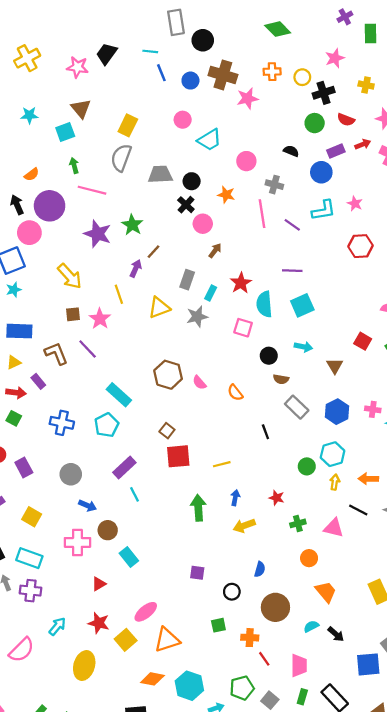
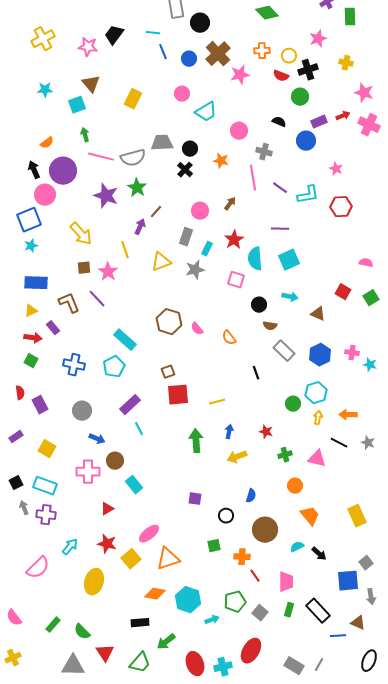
brown cross: (223, 75) -> (218, 54), turned 30
red semicircle: (346, 120) -> (281, 76), moved
gray semicircle: (121, 158) -> (133, 158), moved, turned -125
cyan L-shape: (324, 210) -> (308, 195), moved
pink circle: (203, 224) -> (200, 211), moved
brown arrow: (215, 251) -> (230, 204), moved
brown triangle: (335, 366) -> (318, 314), turned -35
brown square: (167, 431) -> (168, 372), turned 32

